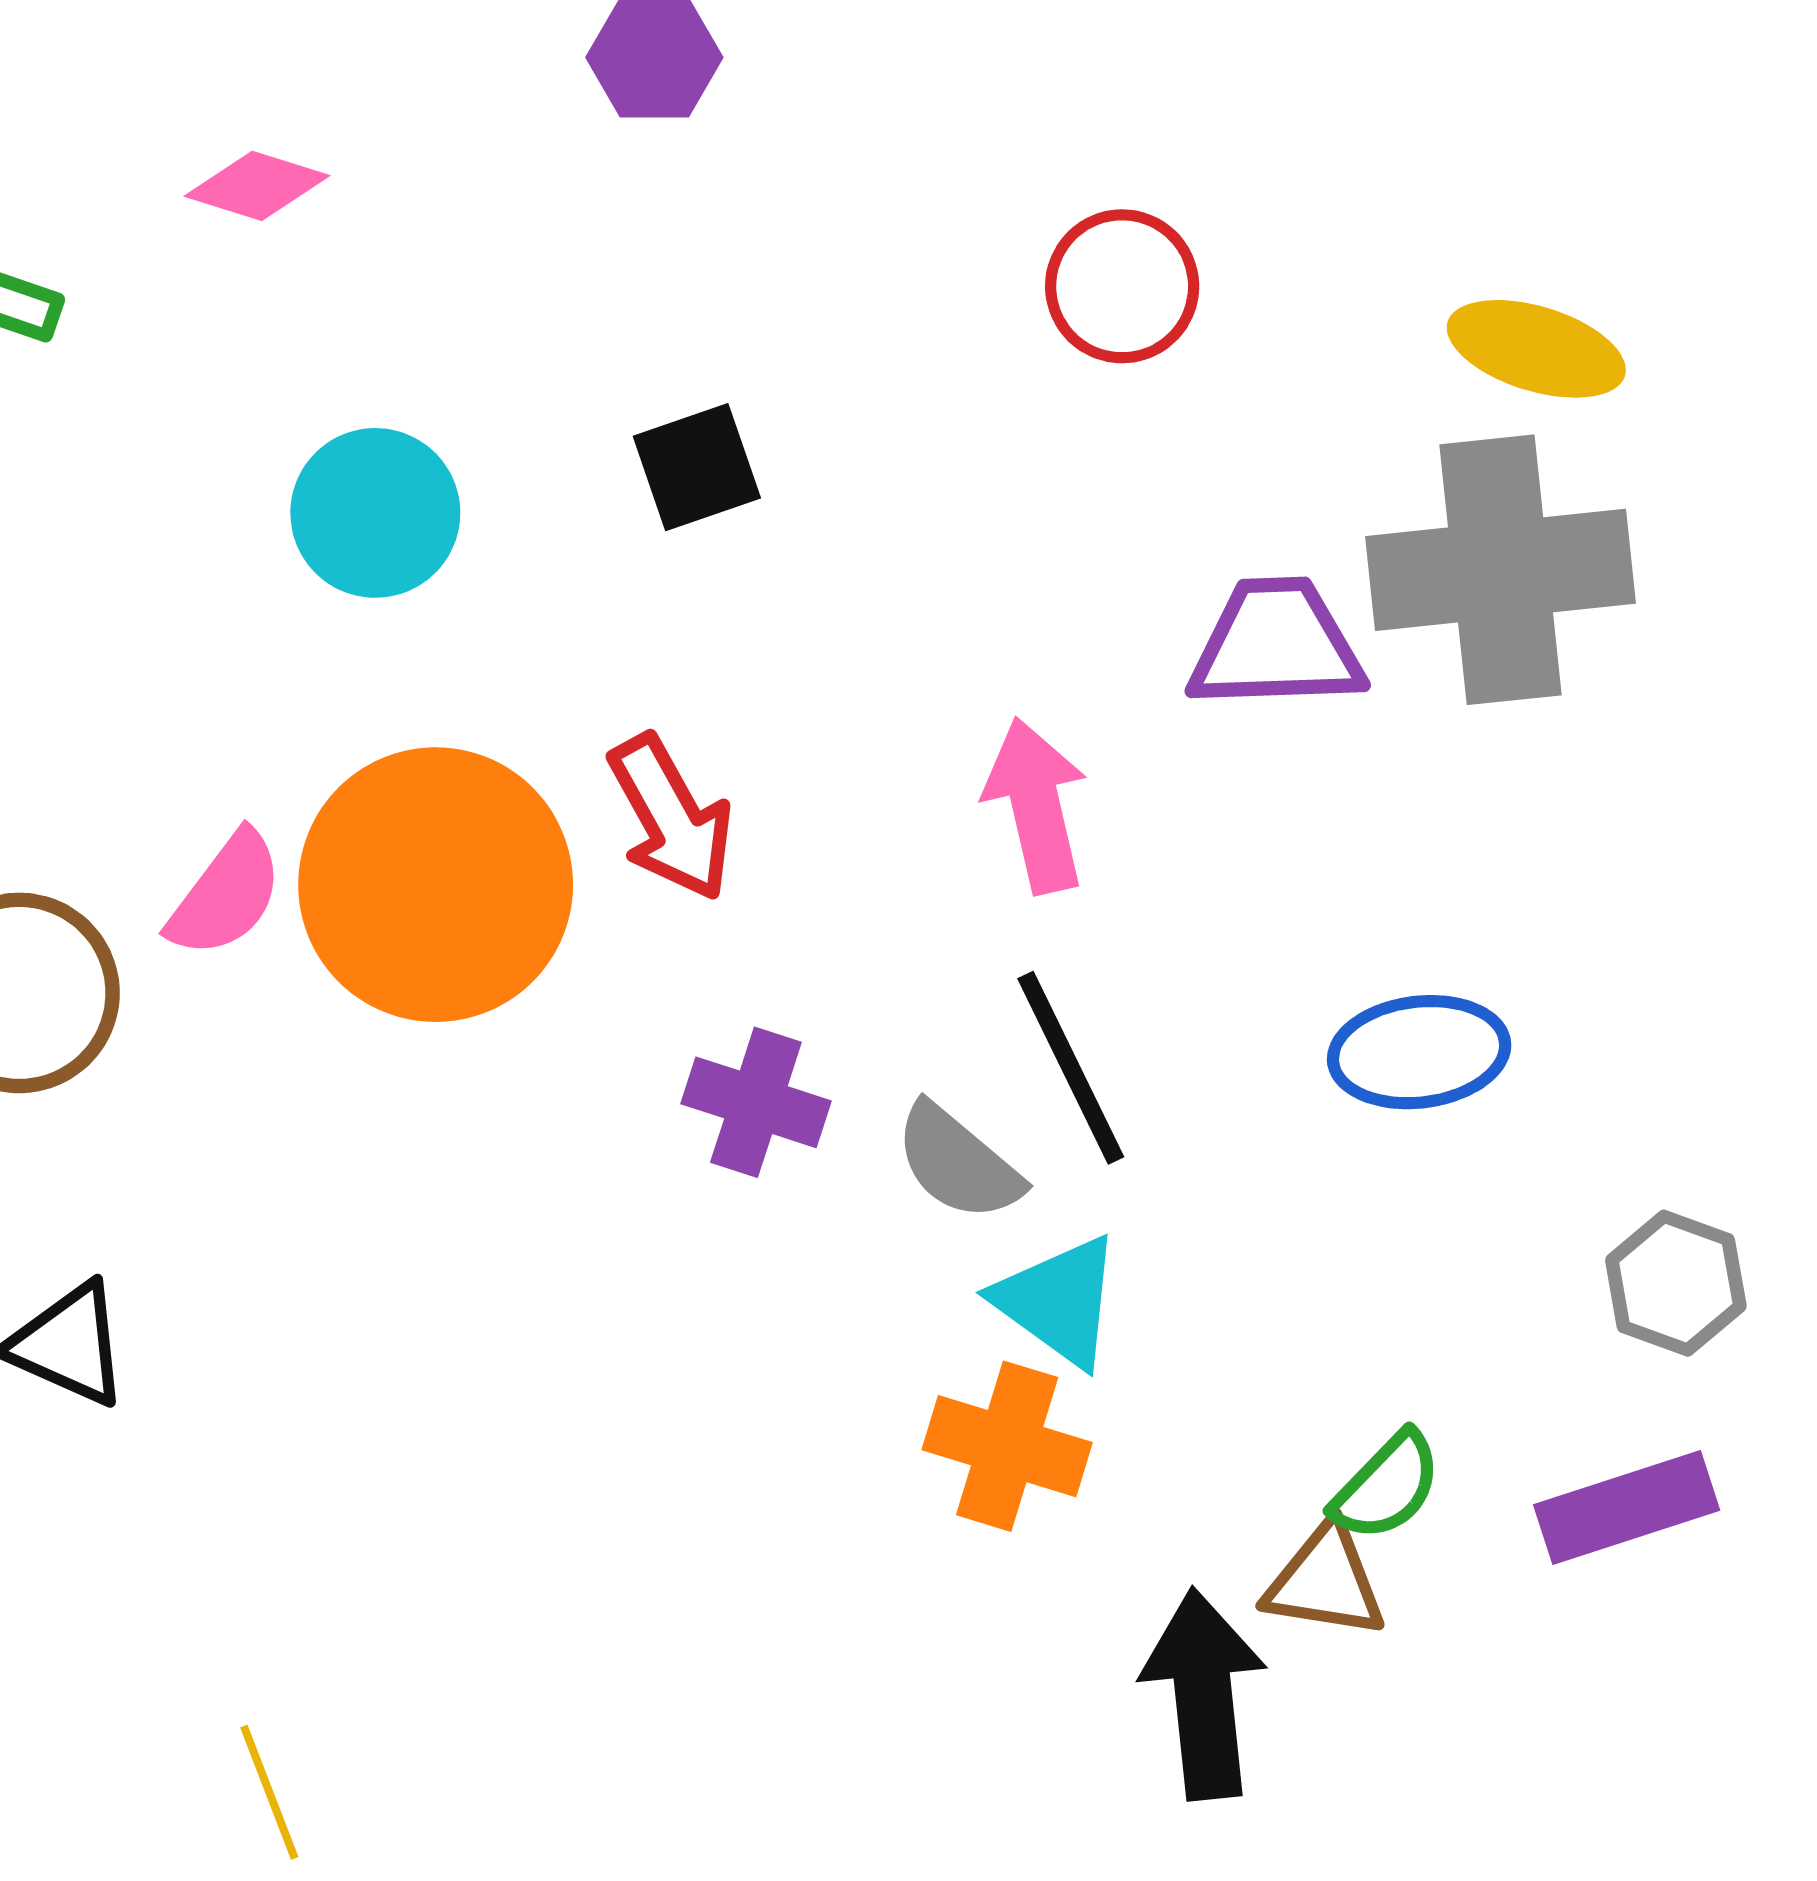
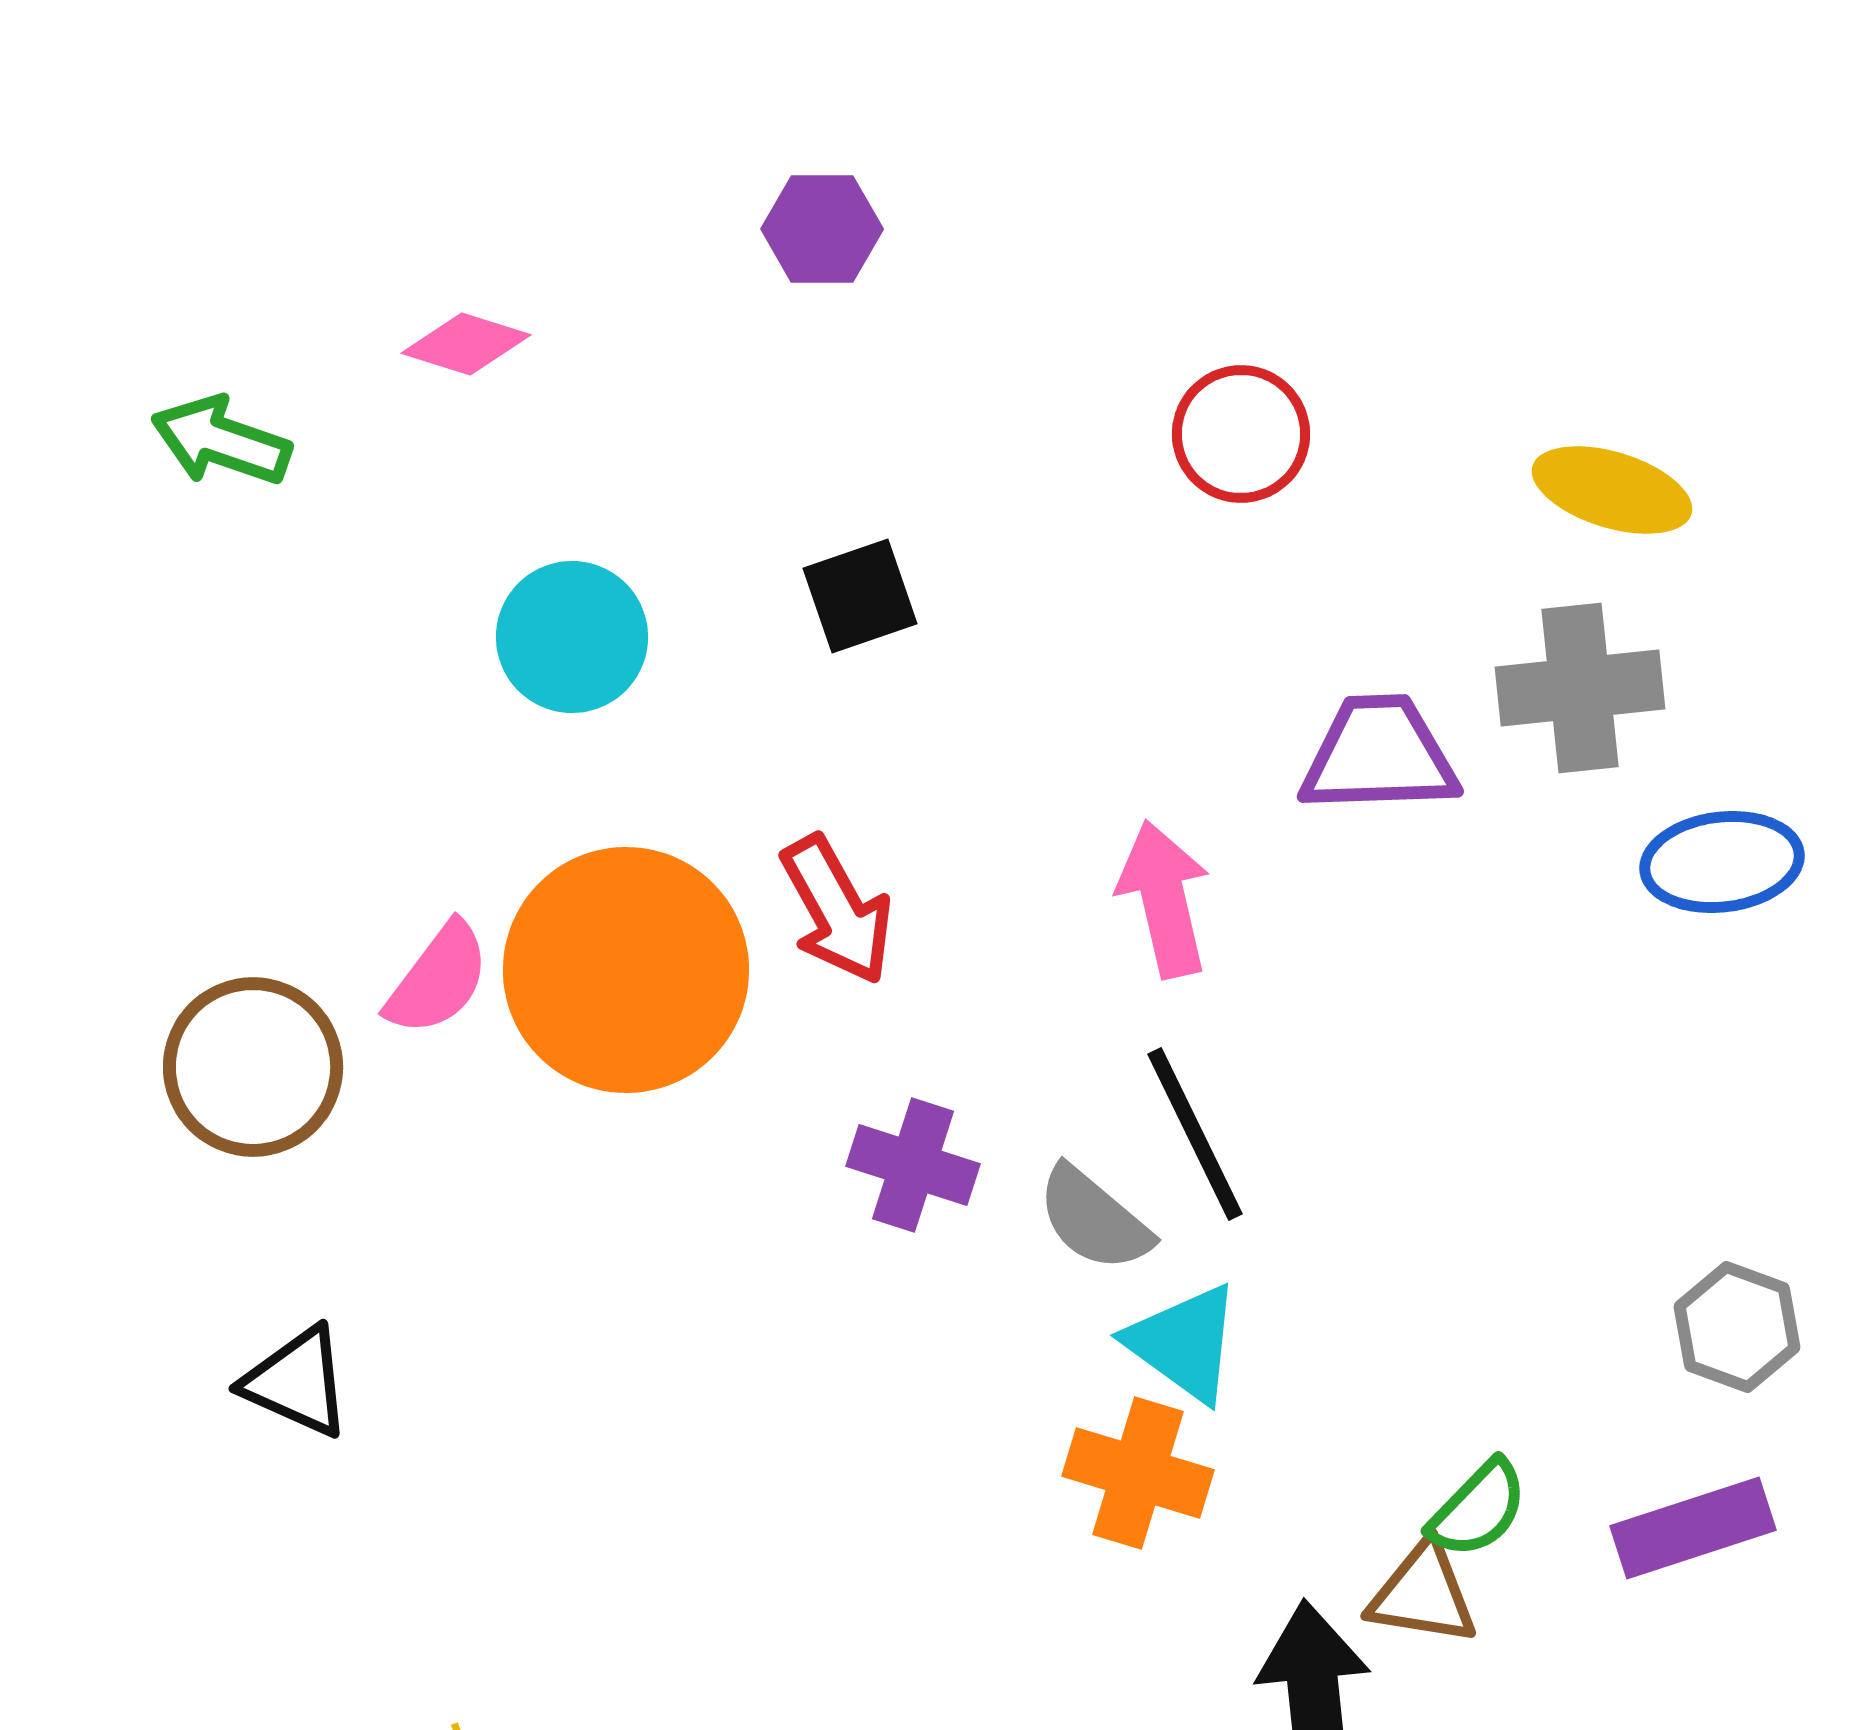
gray cross: (1501, 570) -> (1580, 688), size x0.7
blue ellipse: (1419, 1052) -> (1722, 862), moved

